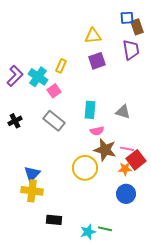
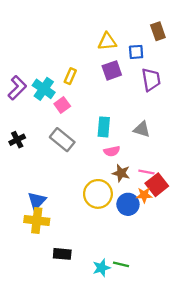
blue square: (127, 18) -> (136, 52), moved
purple trapezoid: (131, 50) -> (151, 80), moved
brown star: (105, 150) -> (121, 173), size x0.7
blue circle: (126, 194) -> (128, 204), moved

